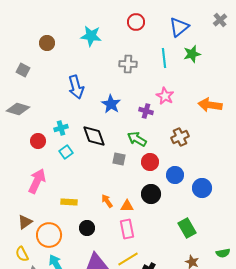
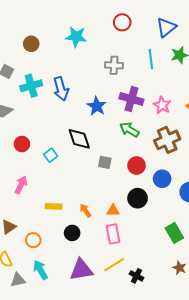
pink star: (165, 96) -> (162, 105), moved
purple cross: (146, 111) -> (131, 99), moved, size x1.6
cyan cross: (61, 128) -> (31, 86), moved, size x1.5
brown cross: (180, 137) -> (167, 140), size x1.4
green arrow: (137, 139) -> (129, 130), moved
pink arrow: (37, 181) -> (21, 185), size x0.7
orange arrow: (107, 201) -> (85, 210), moved
orange circle: (49, 235) -> (33, 240), size x0.6

